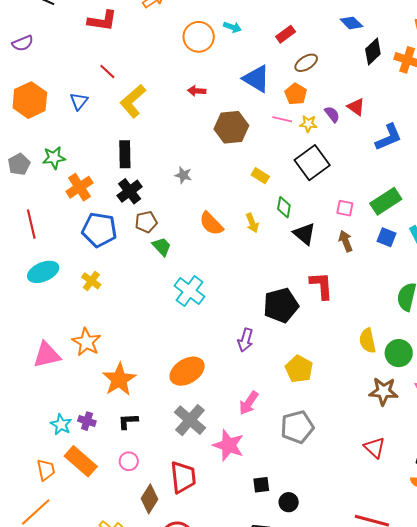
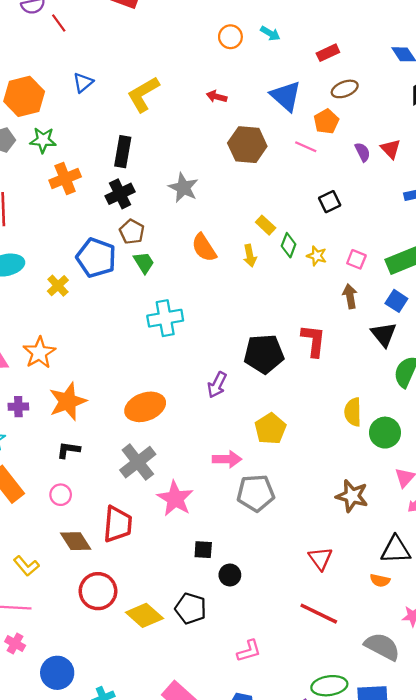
orange circle: (199, 37) -> (230, 37), size x0.7
red line: (107, 72) -> (59, 23), moved
orange hexagon: (30, 100) -> (24, 96), moved
yellow star: (308, 124) -> (317, 256), moved
black square: (312, 163) -> (330, 202), size x0.6
gray star: (183, 175) -> (183, 188), size x1.5
yellow rectangle: (260, 176) -> (266, 225), moved
brown pentagon: (146, 222) -> (132, 232), turned 30
blue pentagon: (99, 230) -> (96, 258), moved
black triangle: (304, 234) -> (384, 334), moved
cyan cross: (190, 291) -> (165, 318), turned 32
brown star: (383, 391) -> (352, 496), moved
pink arrow: (249, 403) -> (227, 459), moved, turned -135
purple cross: (87, 421) -> (18, 407), moved, turned -30
red triangle: (375, 448) -> (320, 558), moved
brown diamond: (149, 499) -> (76, 541), turned -76

